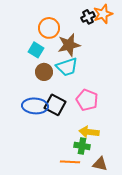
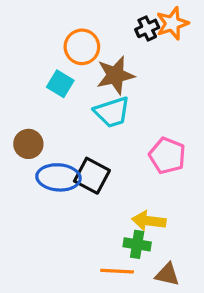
brown circle: (44, 72) -> (28, 144), moved
pink pentagon: (87, 100) -> (167, 156), moved

